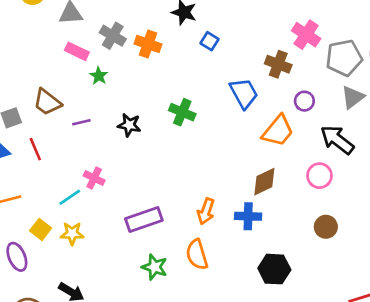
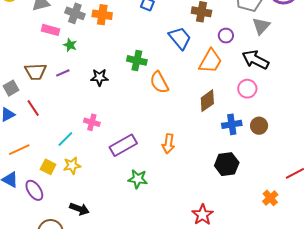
brown trapezoid: (47, 102) -> (36, 72), turned -30
purple line: (81, 122) -> (63, 73), moved
pink cross: (94, 178) -> (92, 122), moved
orange arrow: (206, 211) -> (168, 144), moved
blue cross: (248, 216) -> (232, 124), moved
orange semicircle: (197, 255) -> (159, 82), moved

